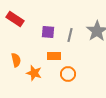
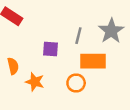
purple square: (48, 32) -> (51, 49), moved
orange rectangle: (54, 56) -> (93, 61), moved, size x1.5

